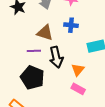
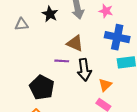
blue cross: (71, 25) -> (117, 37), moved, size x1.6
black pentagon: (32, 78) -> (42, 87), moved

